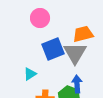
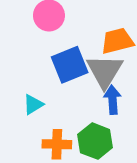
blue arrow: (77, 84) -> (113, 100), moved

